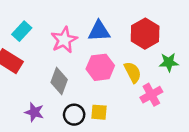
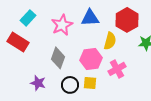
pink hexagon: (100, 67) -> (91, 59), moved
yellow semicircle: (133, 72) -> (110, 41), moved, turned 42
pink cross: (151, 95) -> (117, 69), moved

